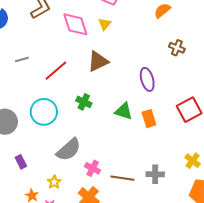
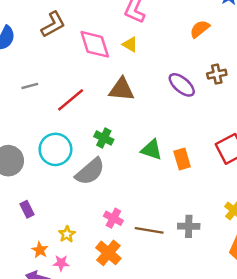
yellow triangle: (105, 24) -> (130, 44), turned -40
brown cross: (177, 48) -> (217, 74), turned -35
brown triangle: (98, 61) -> (122, 89), turned 30
purple ellipse: (147, 79) -> (182, 85), moved, turned -35
gray semicircle: (69, 150) -> (90, 171), moved

